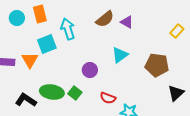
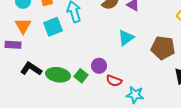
orange triangle: (30, 60) -> (23, 26), moved
purple circle: (90, 70) -> (99, 66), moved
black L-shape: (26, 100) -> (31, 69), moved

